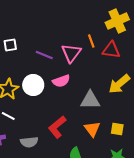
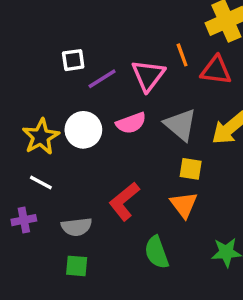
white square: (10, 45) -> (73, 60), moved
purple line: (44, 55) -> (102, 79), turned -54
gray triangle: (90, 100) -> (180, 125), moved, turned 40
yellow square: (117, 129) -> (191, 169), moved

